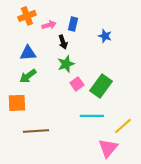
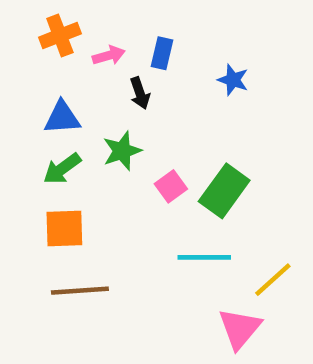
green star: (66, 64) -> (122, 151), moved
orange square: (17, 103) -> (64, 229), moved

